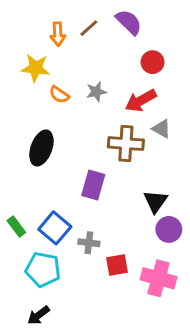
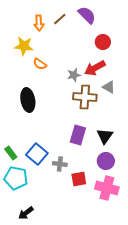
gray star: (96, 92) -> (74, 75), moved
black ellipse: (41, 148) -> (28, 100), turned -30
purple rectangle: (93, 185) -> (78, 135), moved
purple circle: (169, 229) -> (106, 161), moved
cyan pentagon: (43, 269) -> (16, 178), moved

